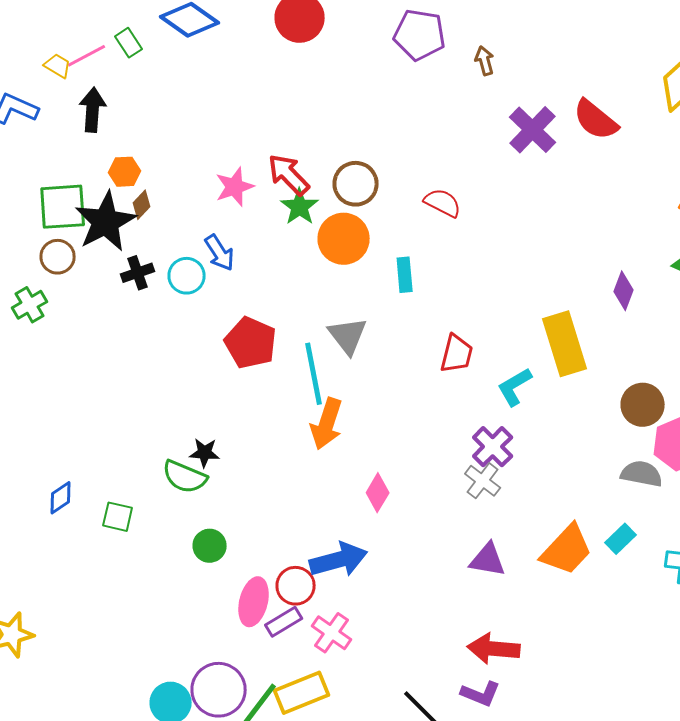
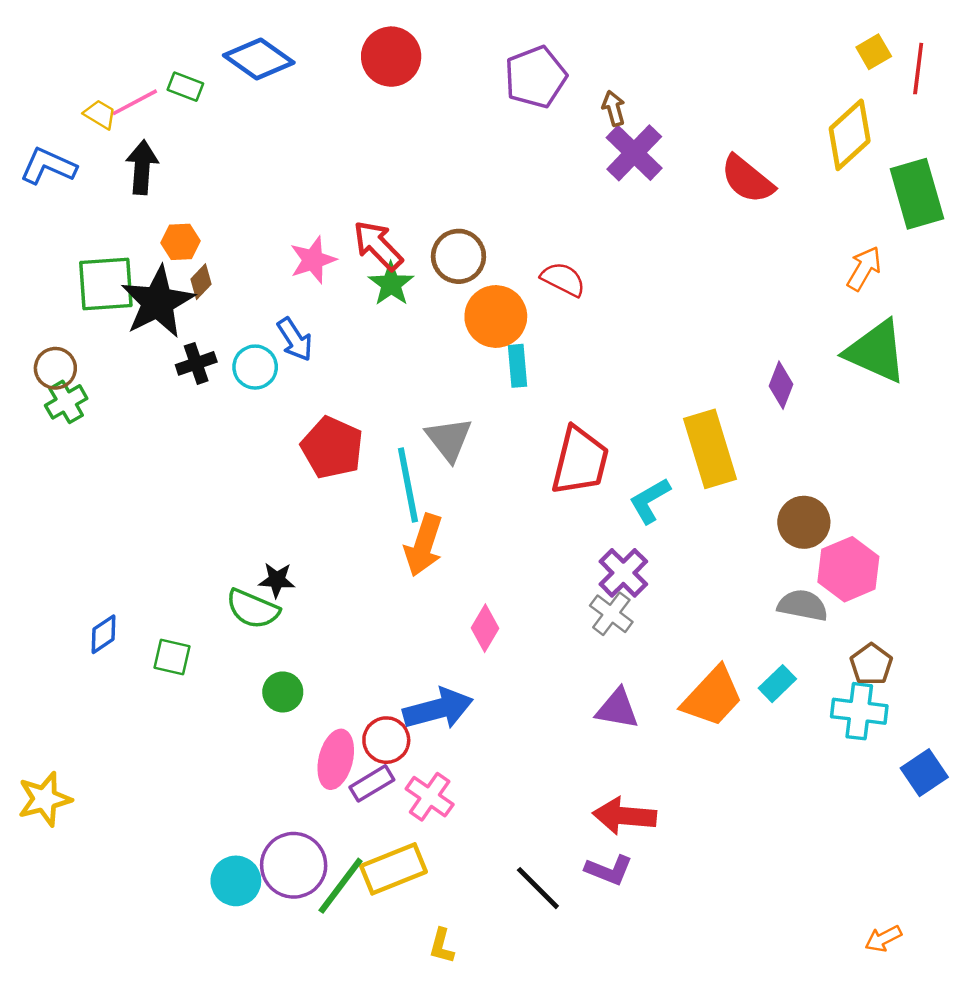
purple pentagon: (420, 35) -> (536, 77), turned -30
green rectangle: (129, 43) -> (185, 87), turned -36
purple cross: (533, 130) -> (634, 153), moved
orange circle: (344, 239) -> (496, 316), moved
brown circle: (58, 257) -> (55, 368), moved
red trapezoid: (457, 354) -> (580, 461), size x1.5

